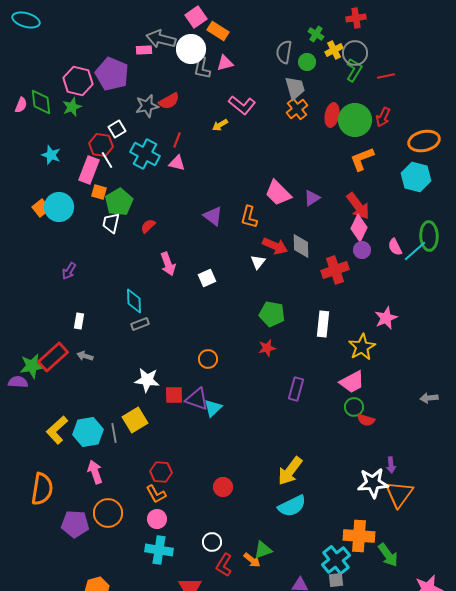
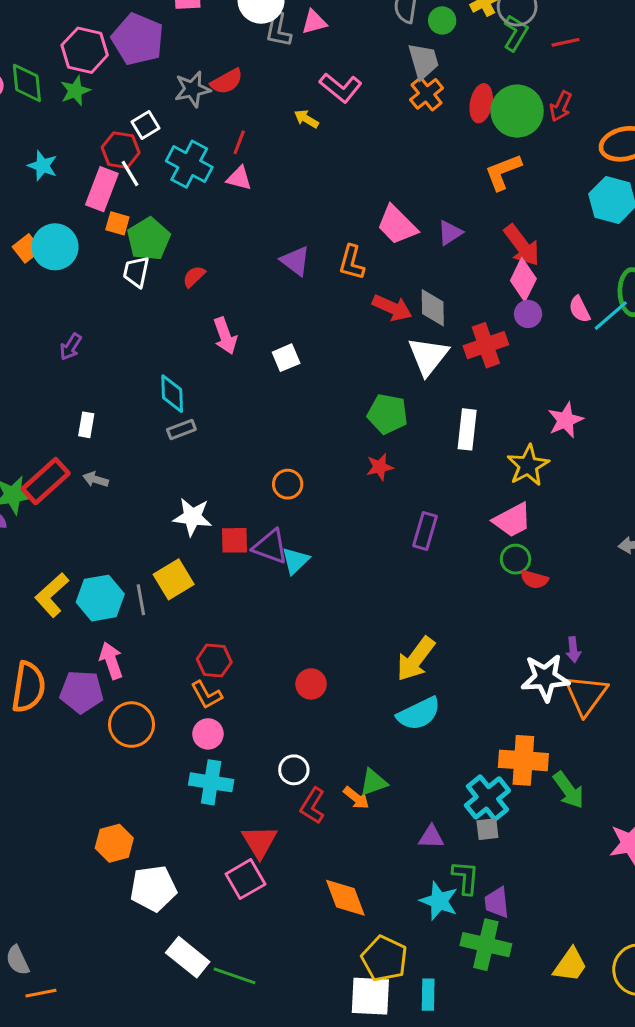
yellow arrow: (220, 125) -> (306, 119), turned 63
orange L-shape: (362, 159) -> (503, 172), moved
white triangle: (258, 262) -> (428, 356), moved, size x1.8
purple pentagon: (75, 524) -> (82, 692), moved

